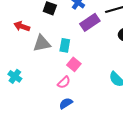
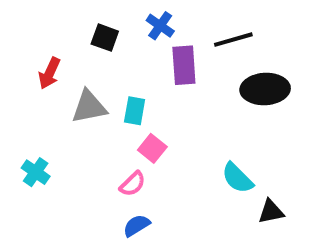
purple rectangle: (90, 22) -> (184, 65), turned -60
red arrow: (22, 26) -> (49, 73), turned -84

